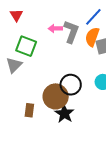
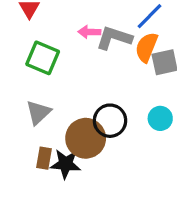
gray L-shape: (71, 32) -> (114, 38), turned -95
gray triangle: (14, 65) -> (38, 112), moved
black star: (64, 114) -> (66, 164), moved, turned -30

